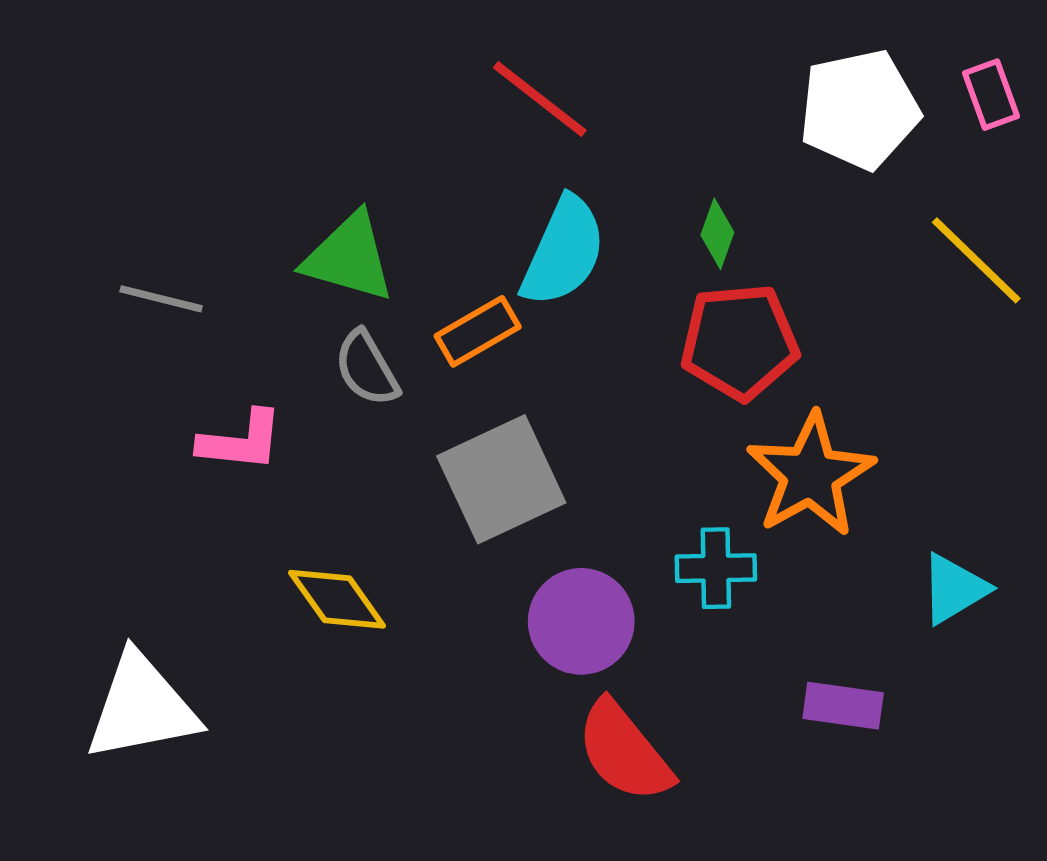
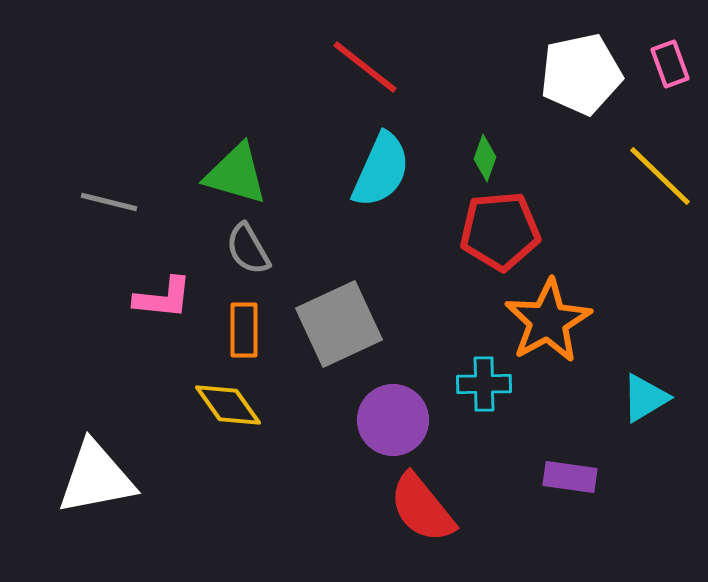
orange rectangle: (478, 331) -> (244, 330), moved, turned -60

